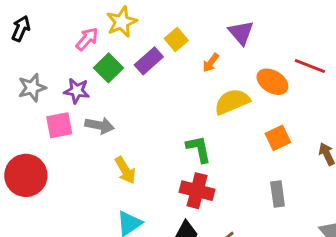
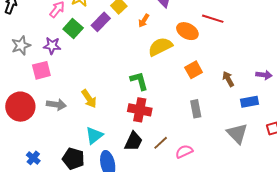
gray arrow: (100, 125) -> (56, 105), moved

